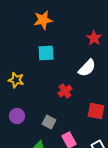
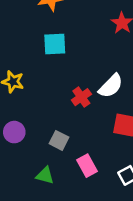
white semicircle: (87, 68) -> (111, 86), moved

